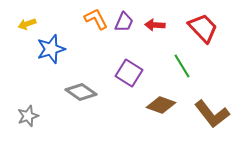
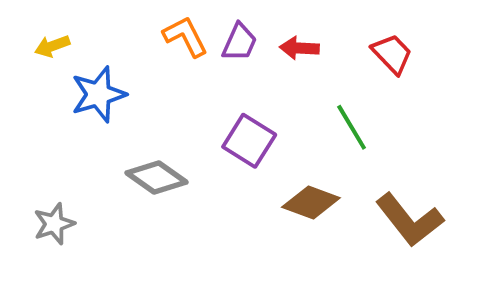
red trapezoid: (203, 28) -> (392, 54), size x0.7

